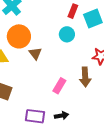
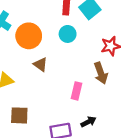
orange circle: (19, 36) -> (29, 36), moved

